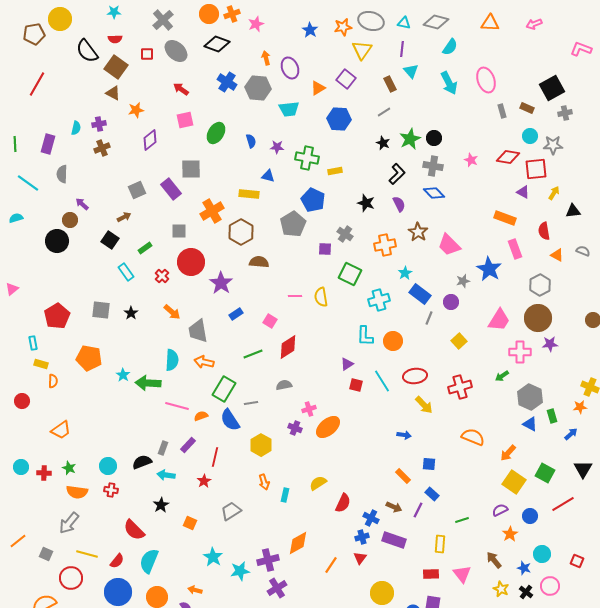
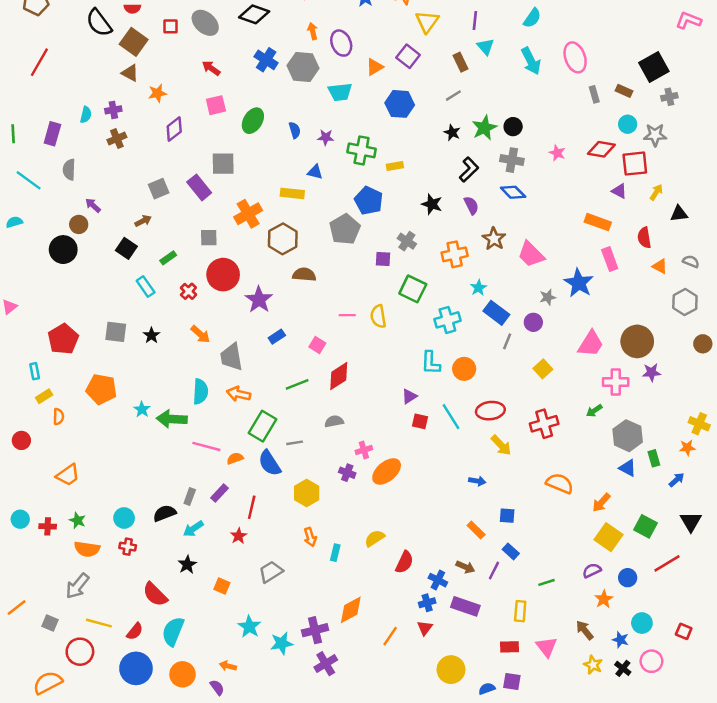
gray hexagon: (540, 285) -> (685, 302), moved
yellow rectangle: (41, 364) -> (44, 396), turned -48
cyan arrow: (166, 475) -> (193, 529), turned -42

